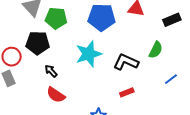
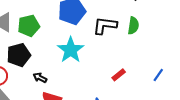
black L-shape: (126, 62) -> (105, 26), moved
blue line: (171, 79) -> (158, 75), moved

